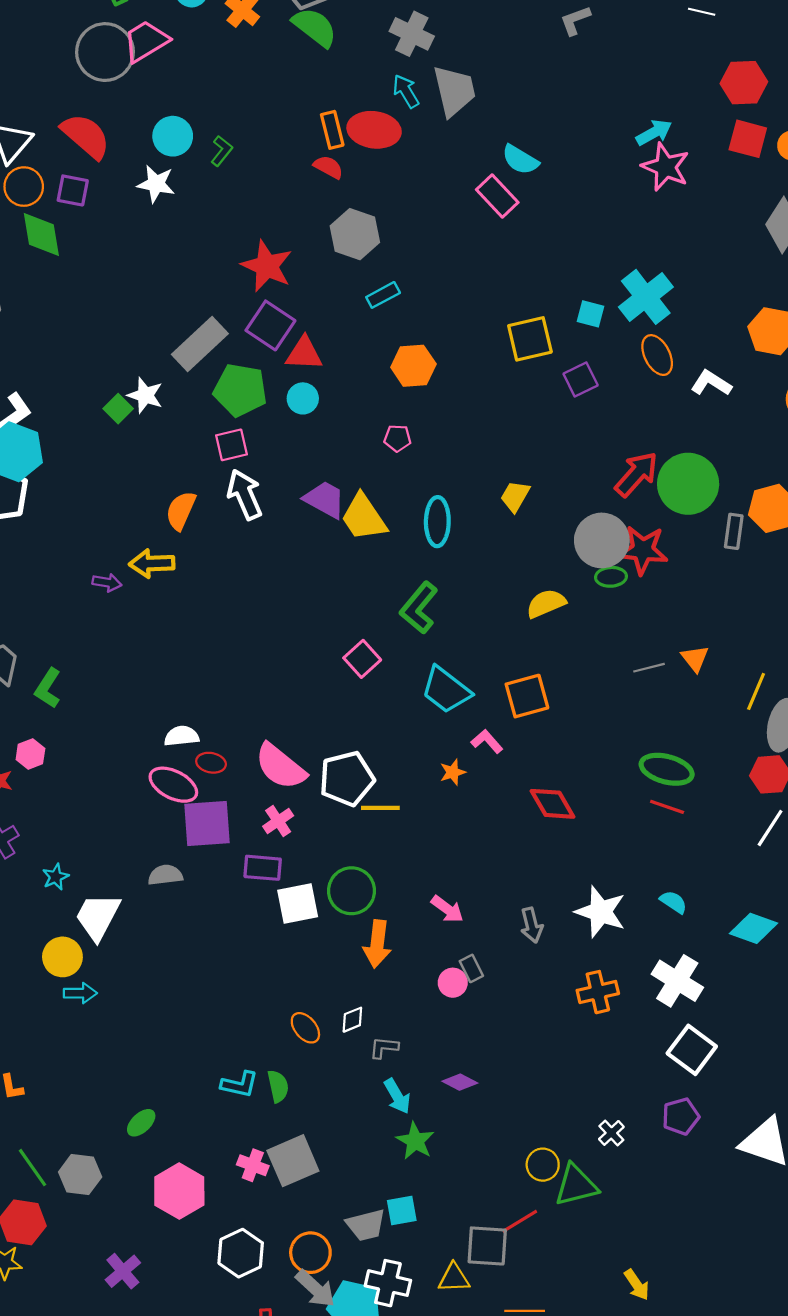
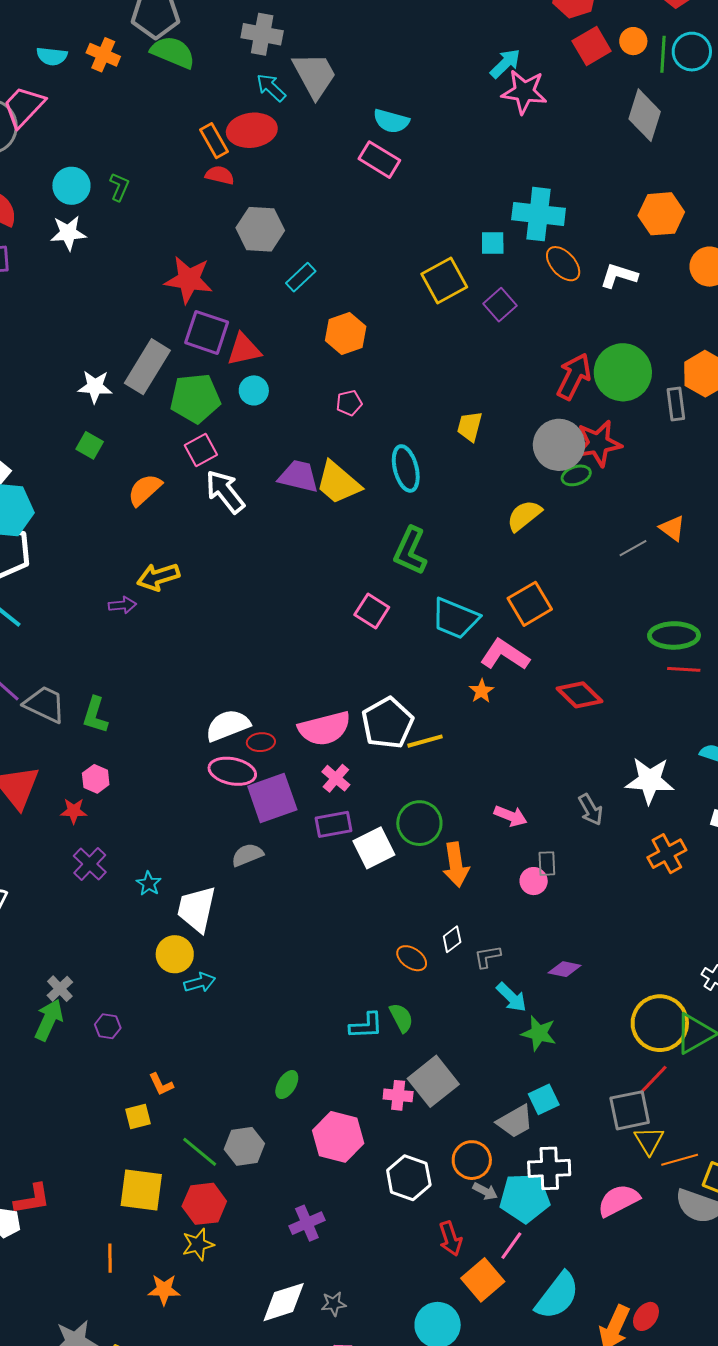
red square: (748, 139) -> (592, 46), turned -30
cyan cross: (646, 297) -> (539, 214), turned -30
white star: (145, 395) -> (95, 387), moved
orange semicircle: (181, 511) -> (145, 490), moved, turned 39
white semicircle: (182, 736) -> (228, 725), size x1.4
pink L-shape: (487, 741) -> (505, 655), size x1.6
pink semicircle: (280, 767) -> (325, 728), turned -38
gray rectangle: (471, 968) -> (547, 864), turned 40
yellow circle: (543, 1165) -> (660, 1023), size x1.8
purple cross: (123, 1271) -> (307, 1223), turned 32
yellow triangle: (454, 1278) -> (649, 1141), moved, turned -44
gray arrow: (315, 1289) -> (485, 1191), size x0.6

